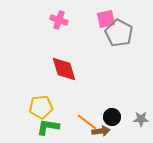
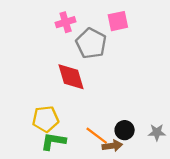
pink cross: (59, 20) -> (66, 22), turned -36
gray pentagon: (119, 33) -> (91, 43), moved

